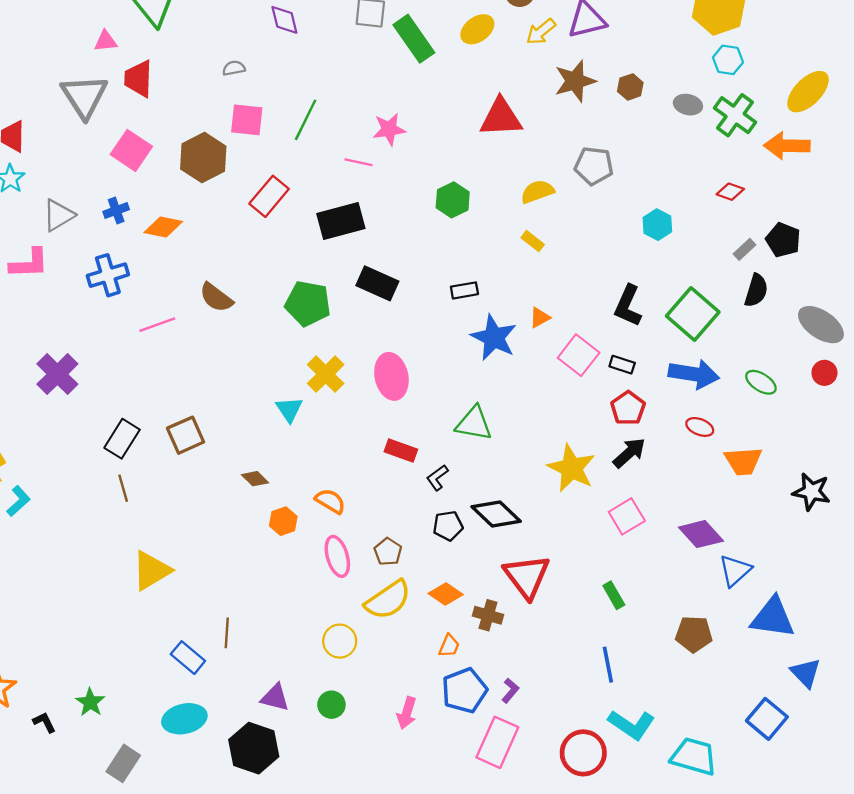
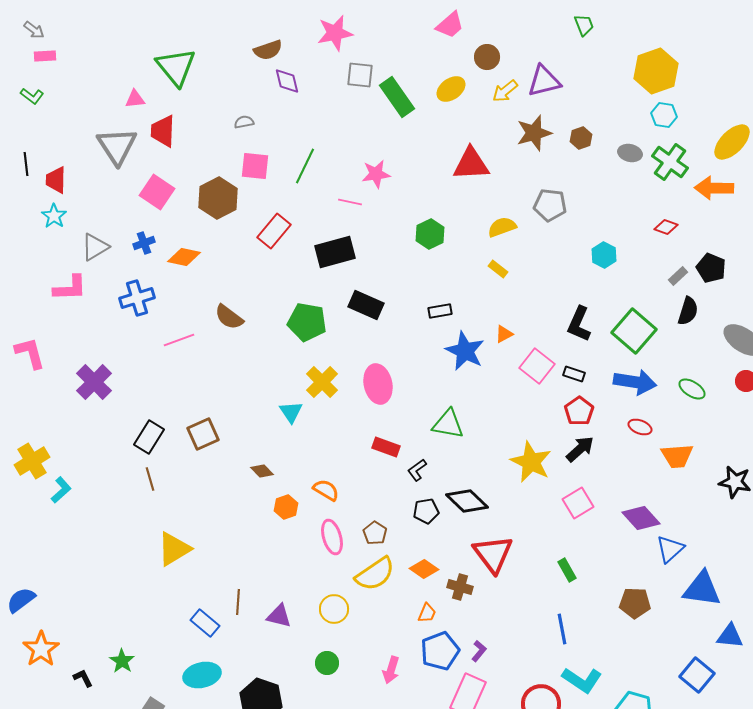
blue triangle: (806, 673) -> (730, 636), turned -40
purple triangle: (275, 698) -> (279, 616), moved

